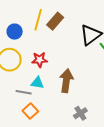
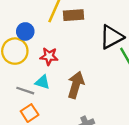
brown rectangle: (55, 21) -> (74, 15), turned 36
blue circle: (15, 32) -> (25, 31), moved

